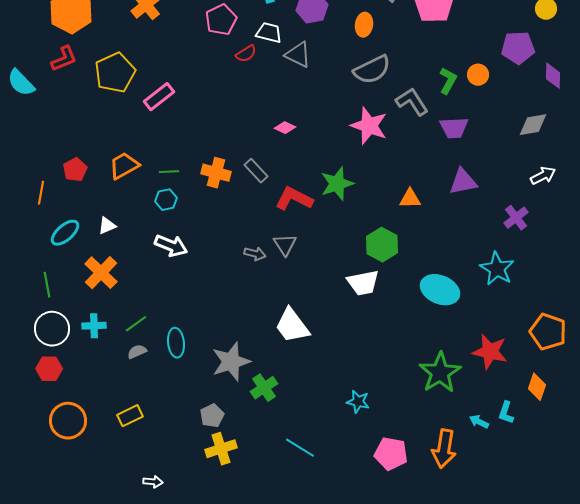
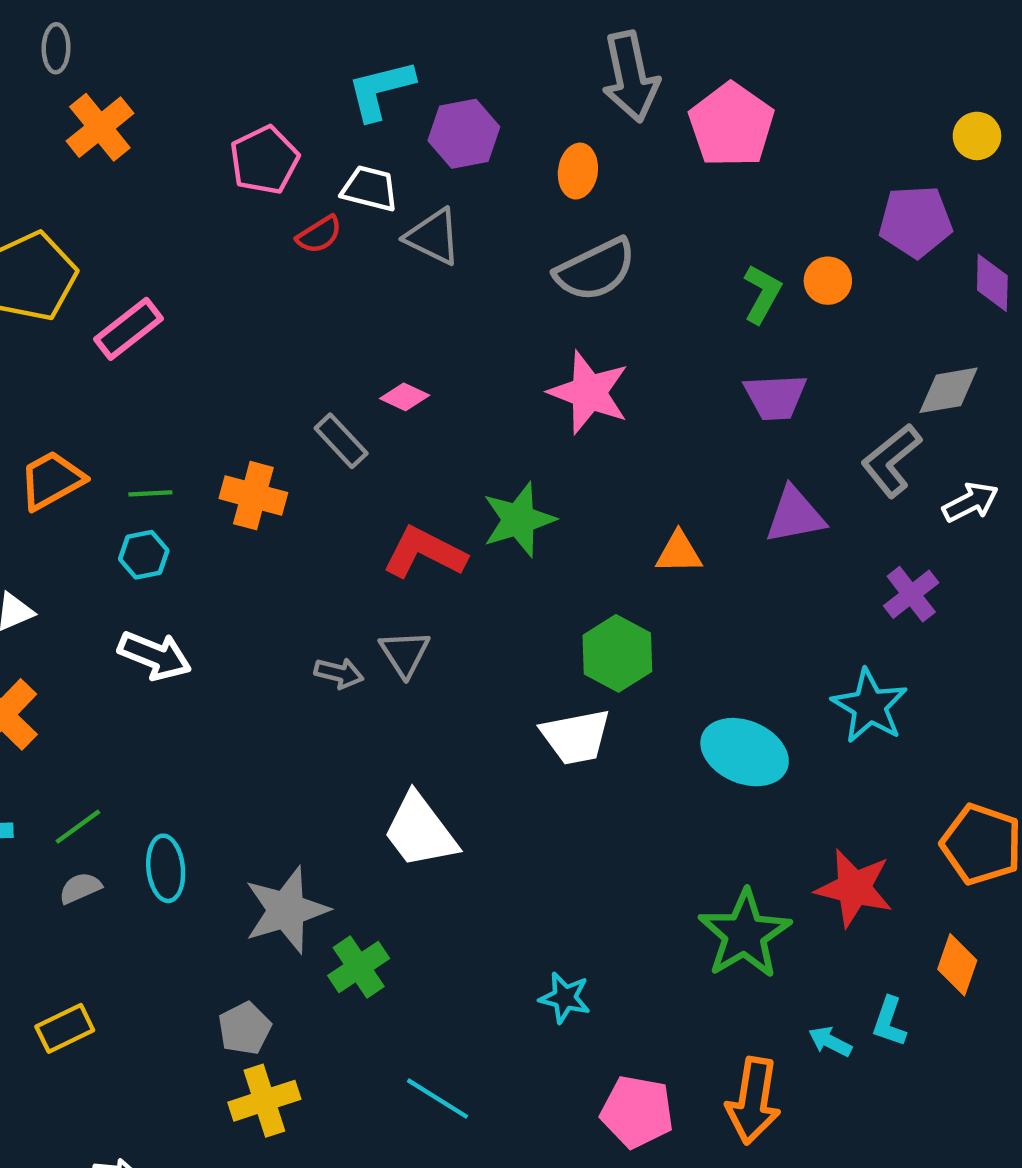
gray L-shape: (412, 102) -> (891, 460), moved, turned -96
gray rectangle: (256, 171) -> (341, 441), moved

